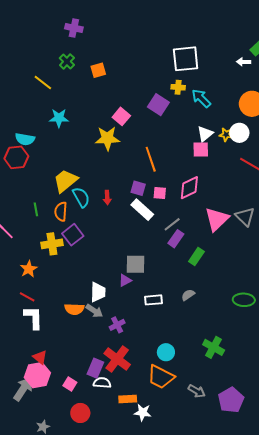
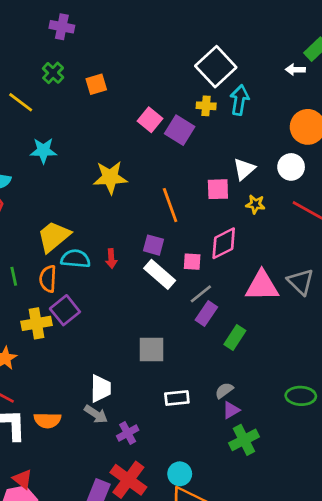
white square: (186, 59) -> (216, 67), turned -36
cyan arrow: (201, 98) -> (239, 100), moved, turned 55
pink square: (121, 116) -> (150, 120), moved
yellow star: (226, 135) -> (255, 204), moved
pink square: (201, 149) -> (218, 189), moved
pink square: (160, 193) -> (192, 262), moved
cyan semicircle: (81, 197) -> (75, 259), turned -55
pink triangle: (217, 219) -> (262, 286), turned 44
purple triangle: (125, 280) -> (231, 410), moved
orange semicircle: (74, 309) -> (47, 420), moved
green cross: (214, 347) -> (244, 440), moved, turned 35
cyan circle: (166, 352) -> (180, 474), moved

